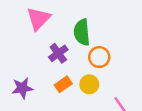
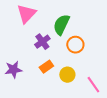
green semicircle: (82, 32) -> (61, 25), turned 30
yellow circle: (89, 84) -> (67, 75), moved

